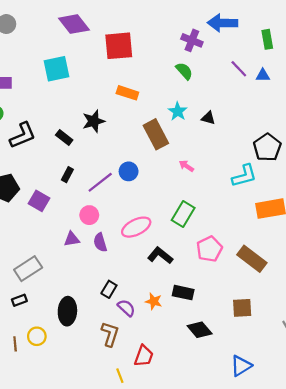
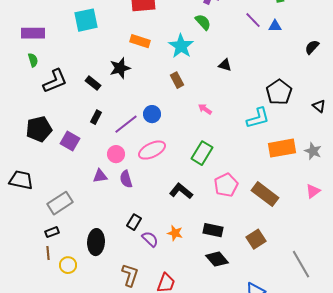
orange rectangle: (127, 93) -> (140, 41), moved
cyan star: (178, 111) -> (181, 46), moved, size x1.4
brown rectangle: (156, 134) -> (177, 80), size x0.6
pink ellipse: (136, 227) -> (152, 150), moved
black rectangle: (183, 293) -> (213, 230), moved
brown square: (242, 308) -> (256, 239), turned -30
brown L-shape: (110, 334) -> (130, 275), moved
brown line: (15, 344) -> (48, 253), moved

